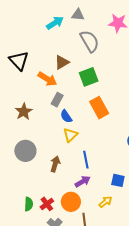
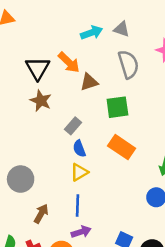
orange arrow: (47, 79) -> (69, 62), moved
orange rectangle: (99, 108) -> (122, 147), turned -40
brown star: (24, 112) -> (41, 101), moved, turned -30
blue line: (86, 160) -> (78, 206), moved
brown arrow: (55, 164) -> (41, 214), moved

